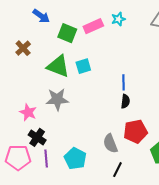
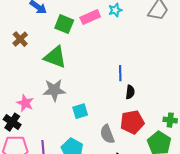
cyan square: (83, 66) -> (80, 111), moved
black semicircle: (125, 101) -> (130, 92), moved
black cross: (37, 137) -> (12, 122), moved

